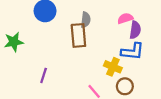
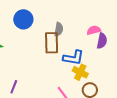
blue L-shape: (132, 51) -> (73, 58), moved
purple line: (44, 75) -> (14, 87), moved

